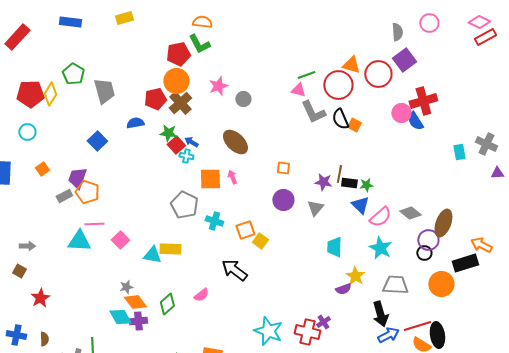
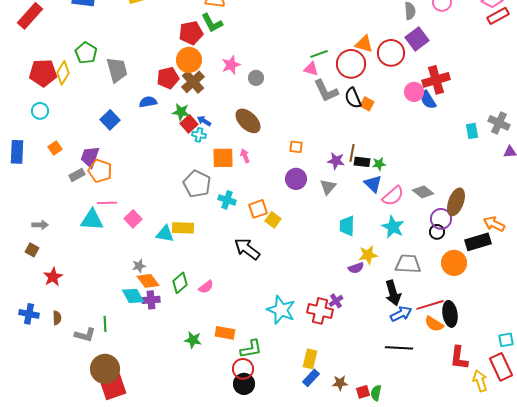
yellow star: (355, 276) -> (368, 255), turned 30
pink semicircle: (201, 295) -> (206, 287), moved

